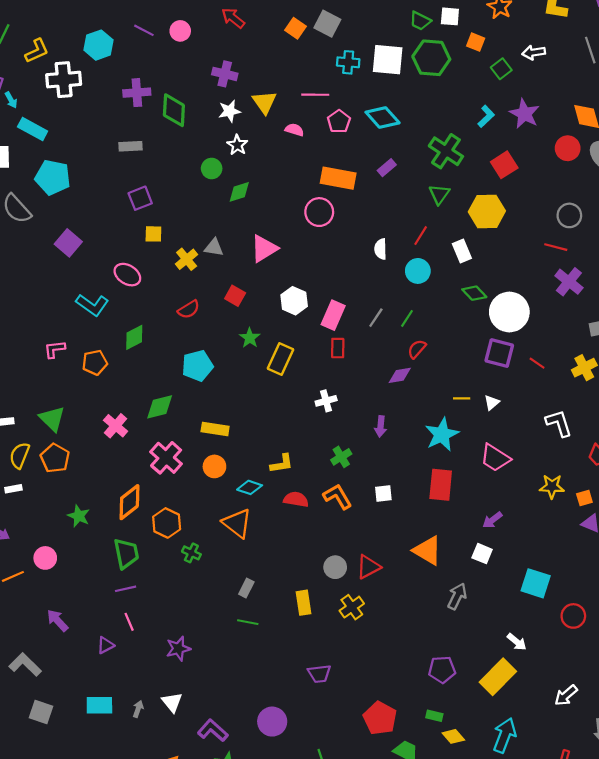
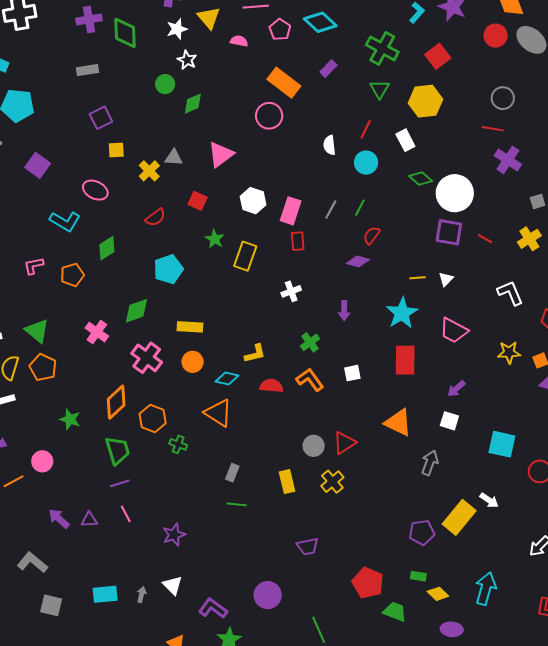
orange rectangle: (338, 178) -> (284, 83), turned 32
purple diamond: (400, 375) -> (358, 261), turned 30
purple triangle: (106, 645) -> (89, 520), moved, turned 30
yellow rectangle: (498, 677) -> (459, 517), moved

